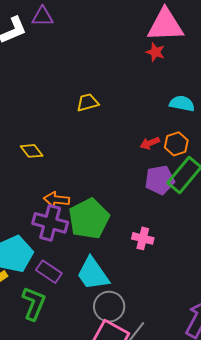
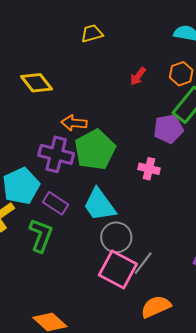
red arrow: (150, 143) -> (138, 76), moved, turned -30
yellow diamond: (32, 151) -> (37, 83), size x1.4
purple pentagon: (160, 180) -> (168, 129), moved
orange arrow: (57, 200) -> (74, 123), moved

